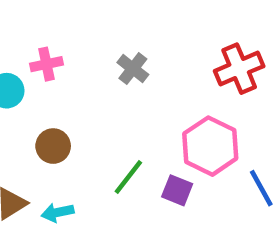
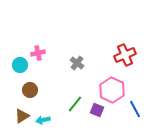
gray cross: (133, 69) -> (77, 63), moved
brown circle: (53, 146) -> (30, 90), moved

